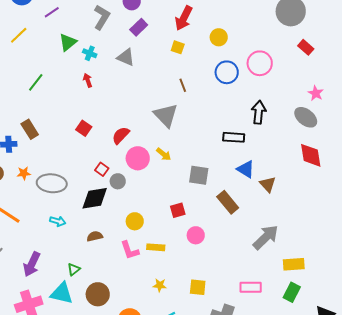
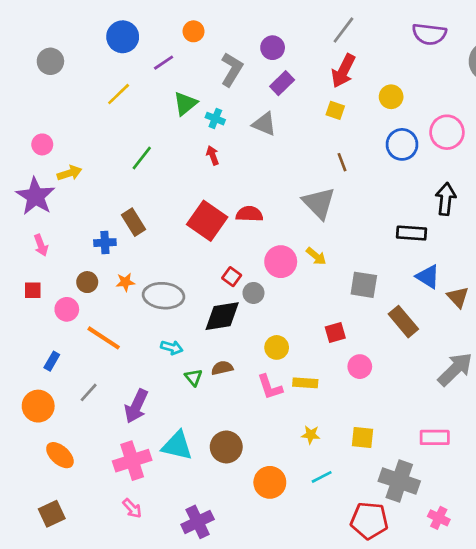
red square: (84, 128) -> (207, 221), size x1.8
red semicircle: (121, 135) -> (249, 214), moved, turned 48
green triangle: (74, 269) -> (194, 377), moved, turned -32

